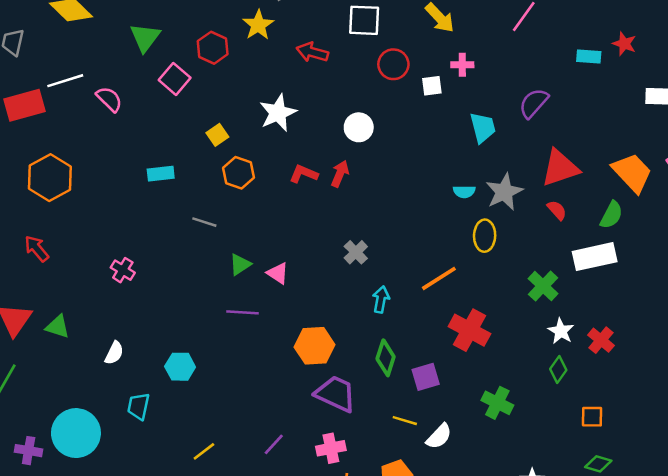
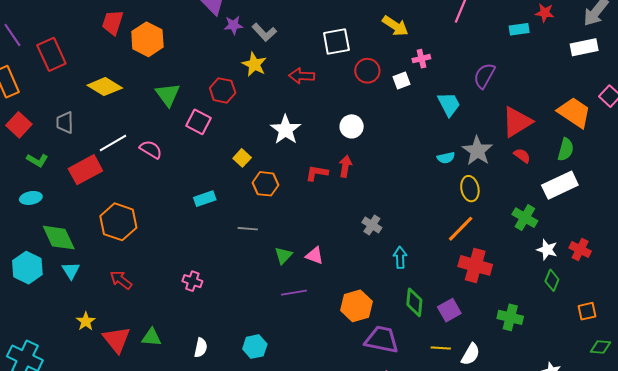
orange line: (439, 278) -> (461, 229), moved

